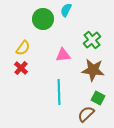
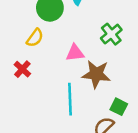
yellow semicircle: (23, 48) -> (35, 38), moved
brown star: (93, 70) -> (96, 74), moved

